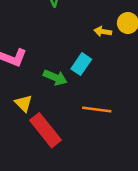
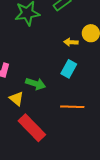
cyan rectangle: (81, 64) -> (69, 69), moved
yellow triangle: (24, 103) -> (16, 99), moved

